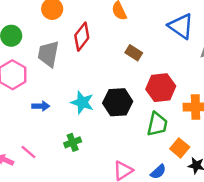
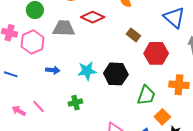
red diamond: (82, 37) -> (93, 17), turned 70
gray trapezoid: (48, 54) -> (64, 28), turned 75
red hexagon: (161, 88) -> (156, 53), moved
cyan star: (82, 102) -> (87, 71), turned -30

